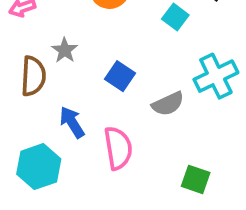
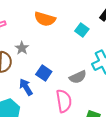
blue square: (120, 76) -> (44, 73), moved
pink semicircle: (118, 148) -> (64, 101), moved

